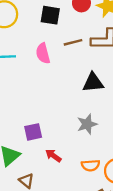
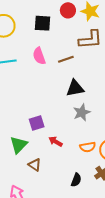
brown line: (73, 42) -> (66, 59), moved
black triangle: (93, 83) -> (75, 88), moved

